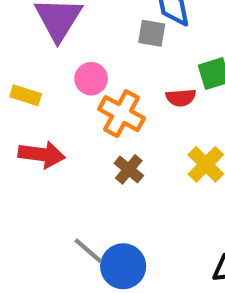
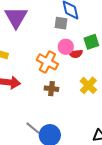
pink circle: (91, 79) -> (66, 47), moved
brown cross: (129, 169) -> (51, 89), turned -32

